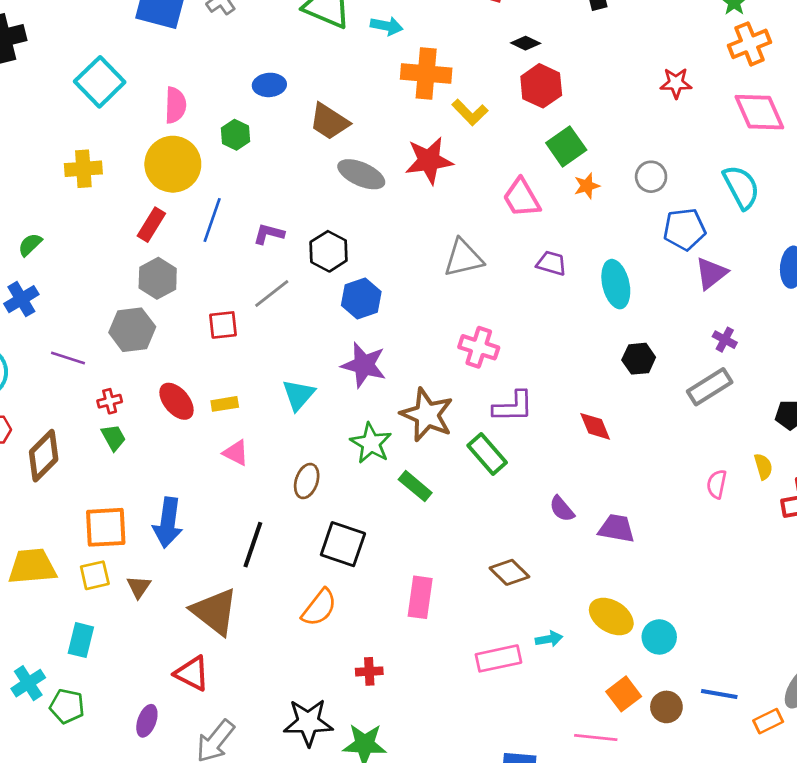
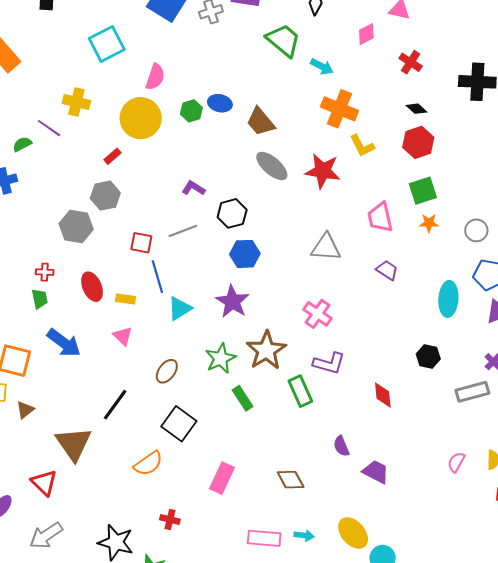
blue ellipse: (269, 85) -> (220, 103), moved
blue line: (212, 220) -> (157, 277), moved, turned -52
red rectangle: (151, 225) -> (112, 156), size x0.7
cyan ellipse: (616, 284) -> (448, 299), moved
purple line: (68, 358) -> (49, 128), moved
blue arrow: (168, 523) -> (64, 343), moved, turned -78

